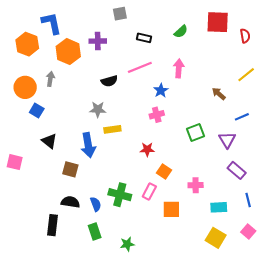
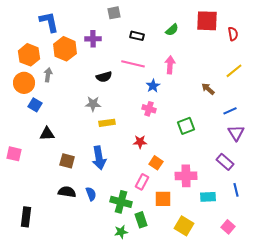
orange hexagon: (27, 44) -> (29, 55), moved
pink line: (140, 67) -> (133, 64), turned 35
pink cross: (157, 115) -> (149, 109), turned 32
purple triangle: (227, 140) -> (236, 133), moved
black triangle: (49, 141) -> (47, 134), turned -42
blue arrow: (88, 145) -> (99, 158), moved
pink cross: (196, 185) -> (186, 176), size x1.5
green cross: (120, 195) -> (121, 202), moved
black rectangle: (52, 225) -> (26, 217), moved
green rectangle: (95, 231) -> (141, 220), moved
pink square: (248, 231) -> (228, 227), moved
yellow square: (216, 238) -> (184, 226), moved

